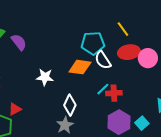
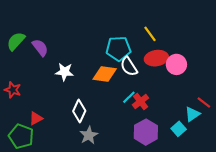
white star: (45, 77) -> (64, 72), moved
red cross: (114, 93) -> (141, 101), turned -35
white diamond: (70, 105) -> (79, 111), moved
cyan square: (142, 123) -> (179, 129), moved

